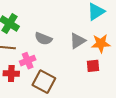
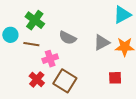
red square: (93, 66) -> (115, 78), moved
red cross: (11, 73) -> (37, 79), moved, turned 35

